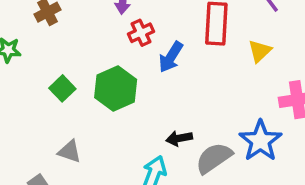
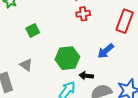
blue arrow: (171, 57) -> (106, 51), moved
green hexagon: (116, 89) -> (67, 58), moved

